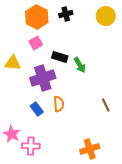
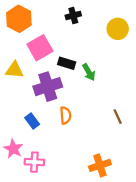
yellow circle: (106, 16) -> (118, 29), moved
orange hexagon: (37, 17) -> (19, 19), moved
pink square: (36, 43) -> (40, 48), size x1.6
blue rectangle: (37, 109) -> (32, 121), moved

